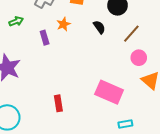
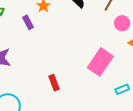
pink rectangle: (109, 92) -> (100, 62), turned -68

